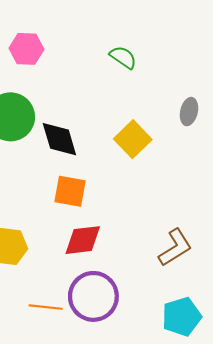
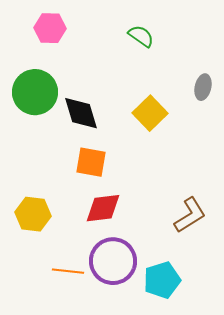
cyan pentagon: (182, 317) -> (162, 280), moved

